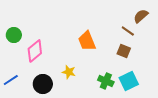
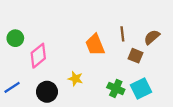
brown semicircle: (141, 16) -> (152, 37), moved
brown line: (128, 31) -> (122, 34), moved, turned 48

